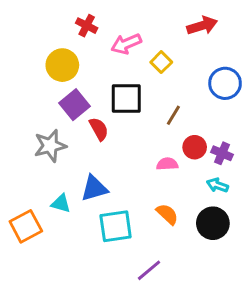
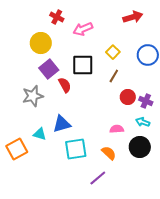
yellow square: (161, 62) -> (113, 52), moved
pink semicircle: (167, 164) -> (117, 129), moved
orange semicircle: (167, 214) -> (109, 153), moved

